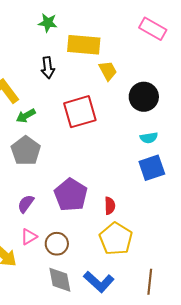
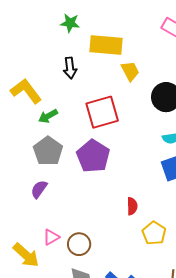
purple pentagon: (71, 195) -> (93, 156), moved
purple semicircle: (26, 204) -> (39, 189), moved
yellow pentagon: (116, 239) -> (154, 233), moved, size x0.7

